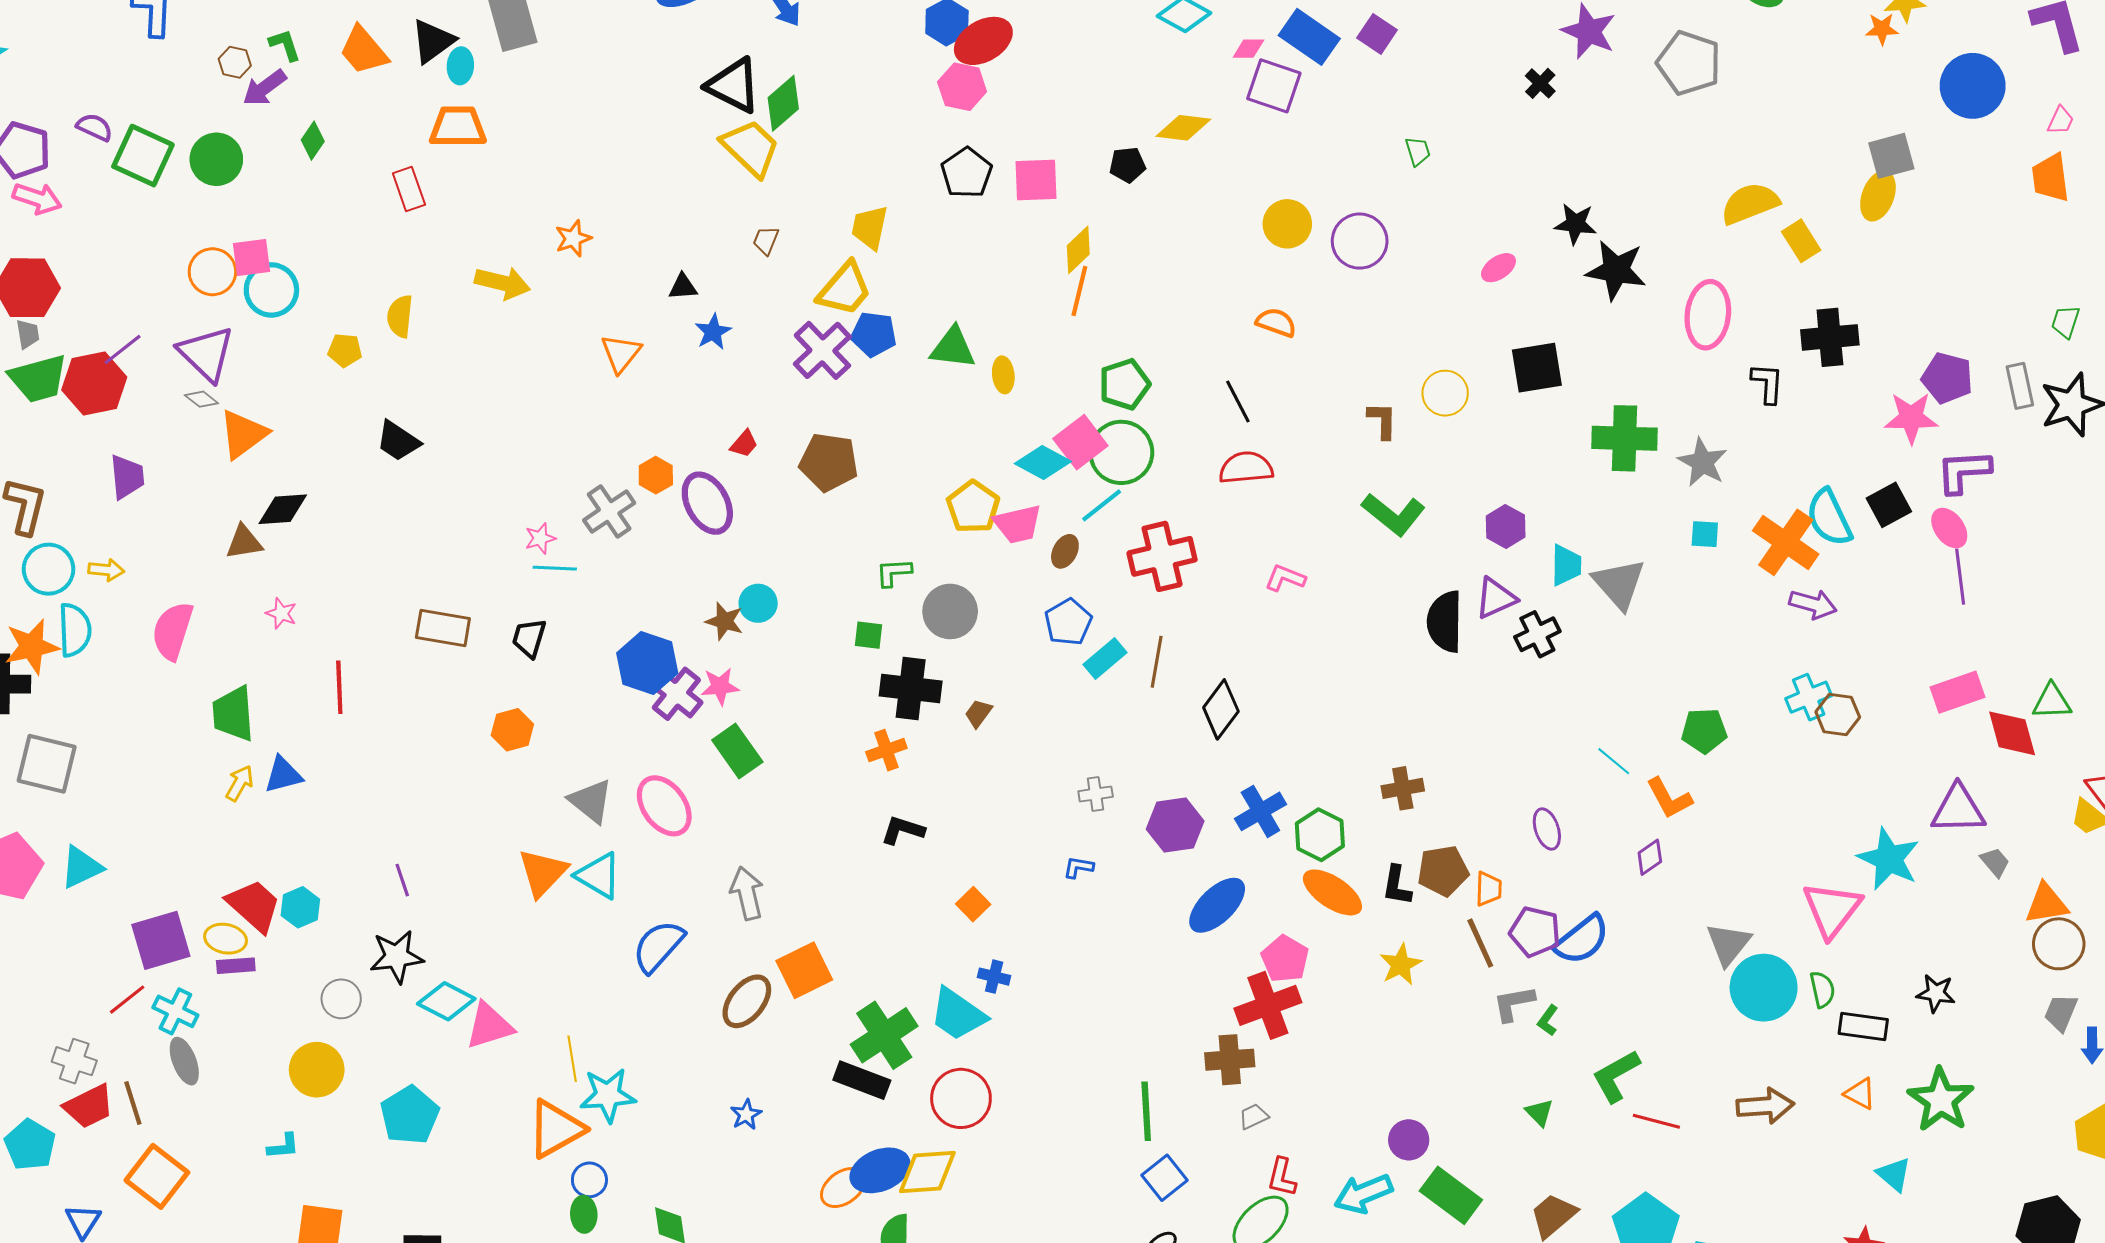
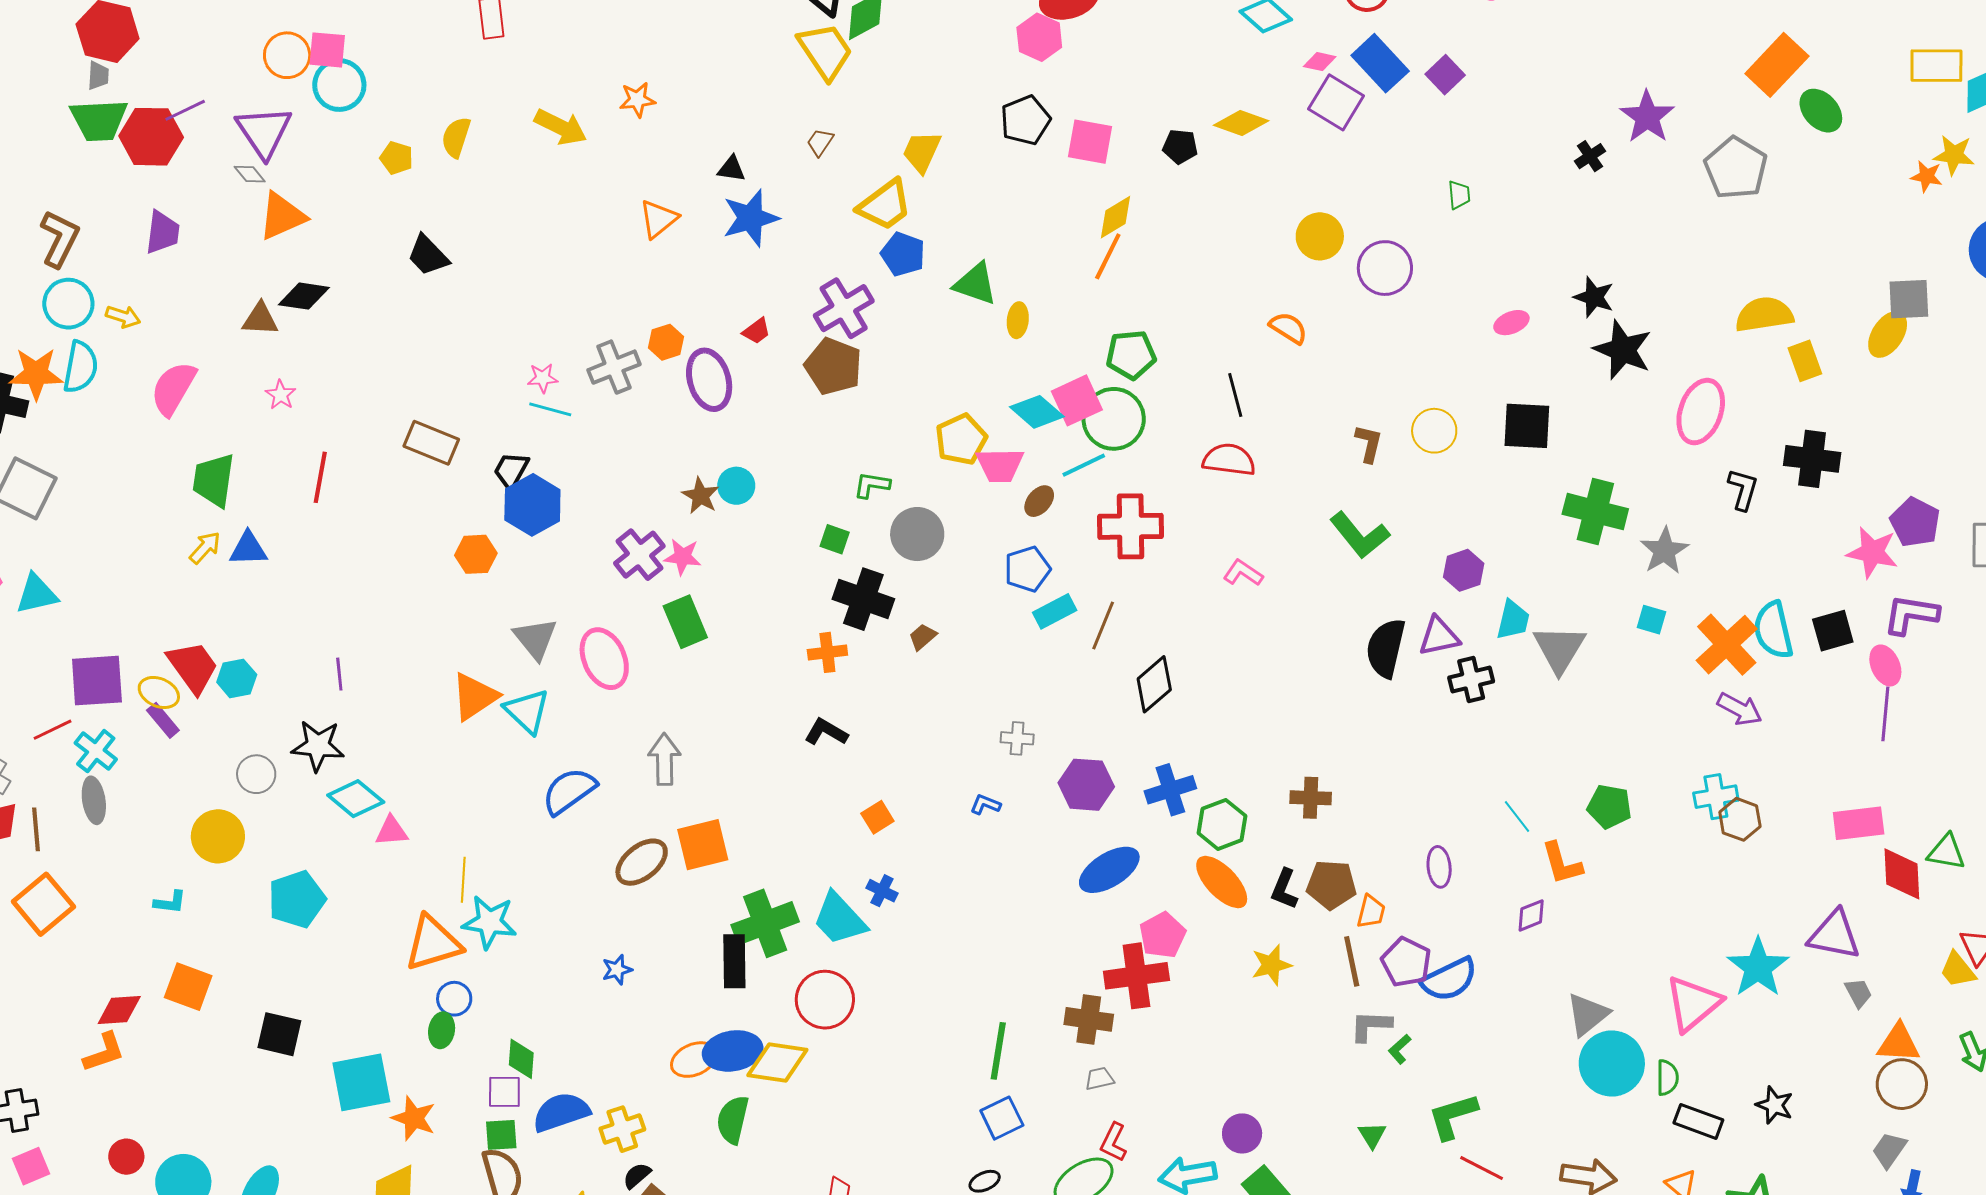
blue star: (713, 332) -> (751, 218), size x1.6
purple cross: (822, 350) -> (844, 308), moved
blue hexagon: (647, 663) -> (532, 505), moved
purple rectangle: (236, 966) -> (163, 720), turned 42
pink triangle: (489, 1026) -> (391, 831), size x0.7
black rectangle: (862, 1080) -> (734, 961), turned 56

